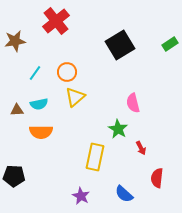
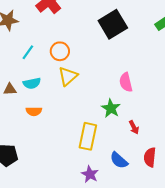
orange semicircle: (41, 132) -> (34, 111), size x0.7
blue semicircle: (124, 194) -> (119, 160), moved
purple star: (81, 196) -> (90, 174), moved

